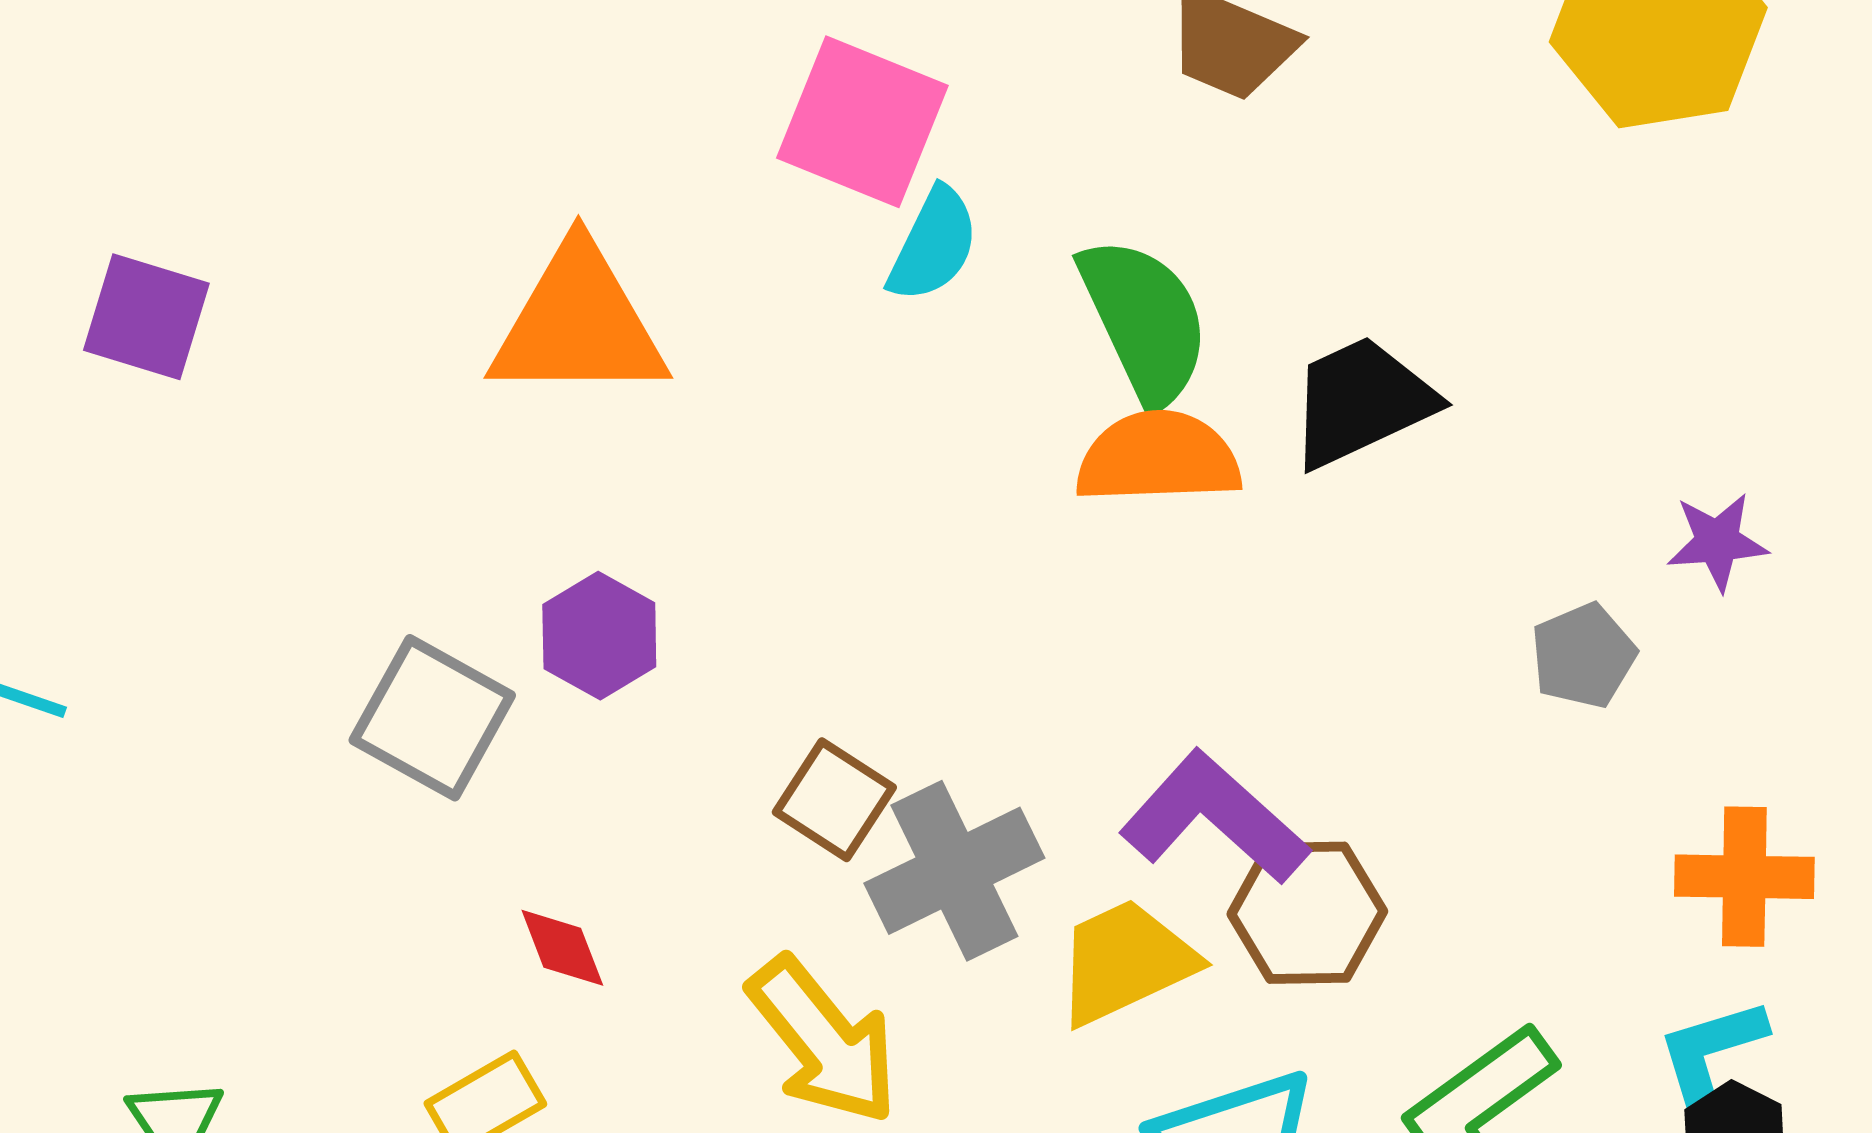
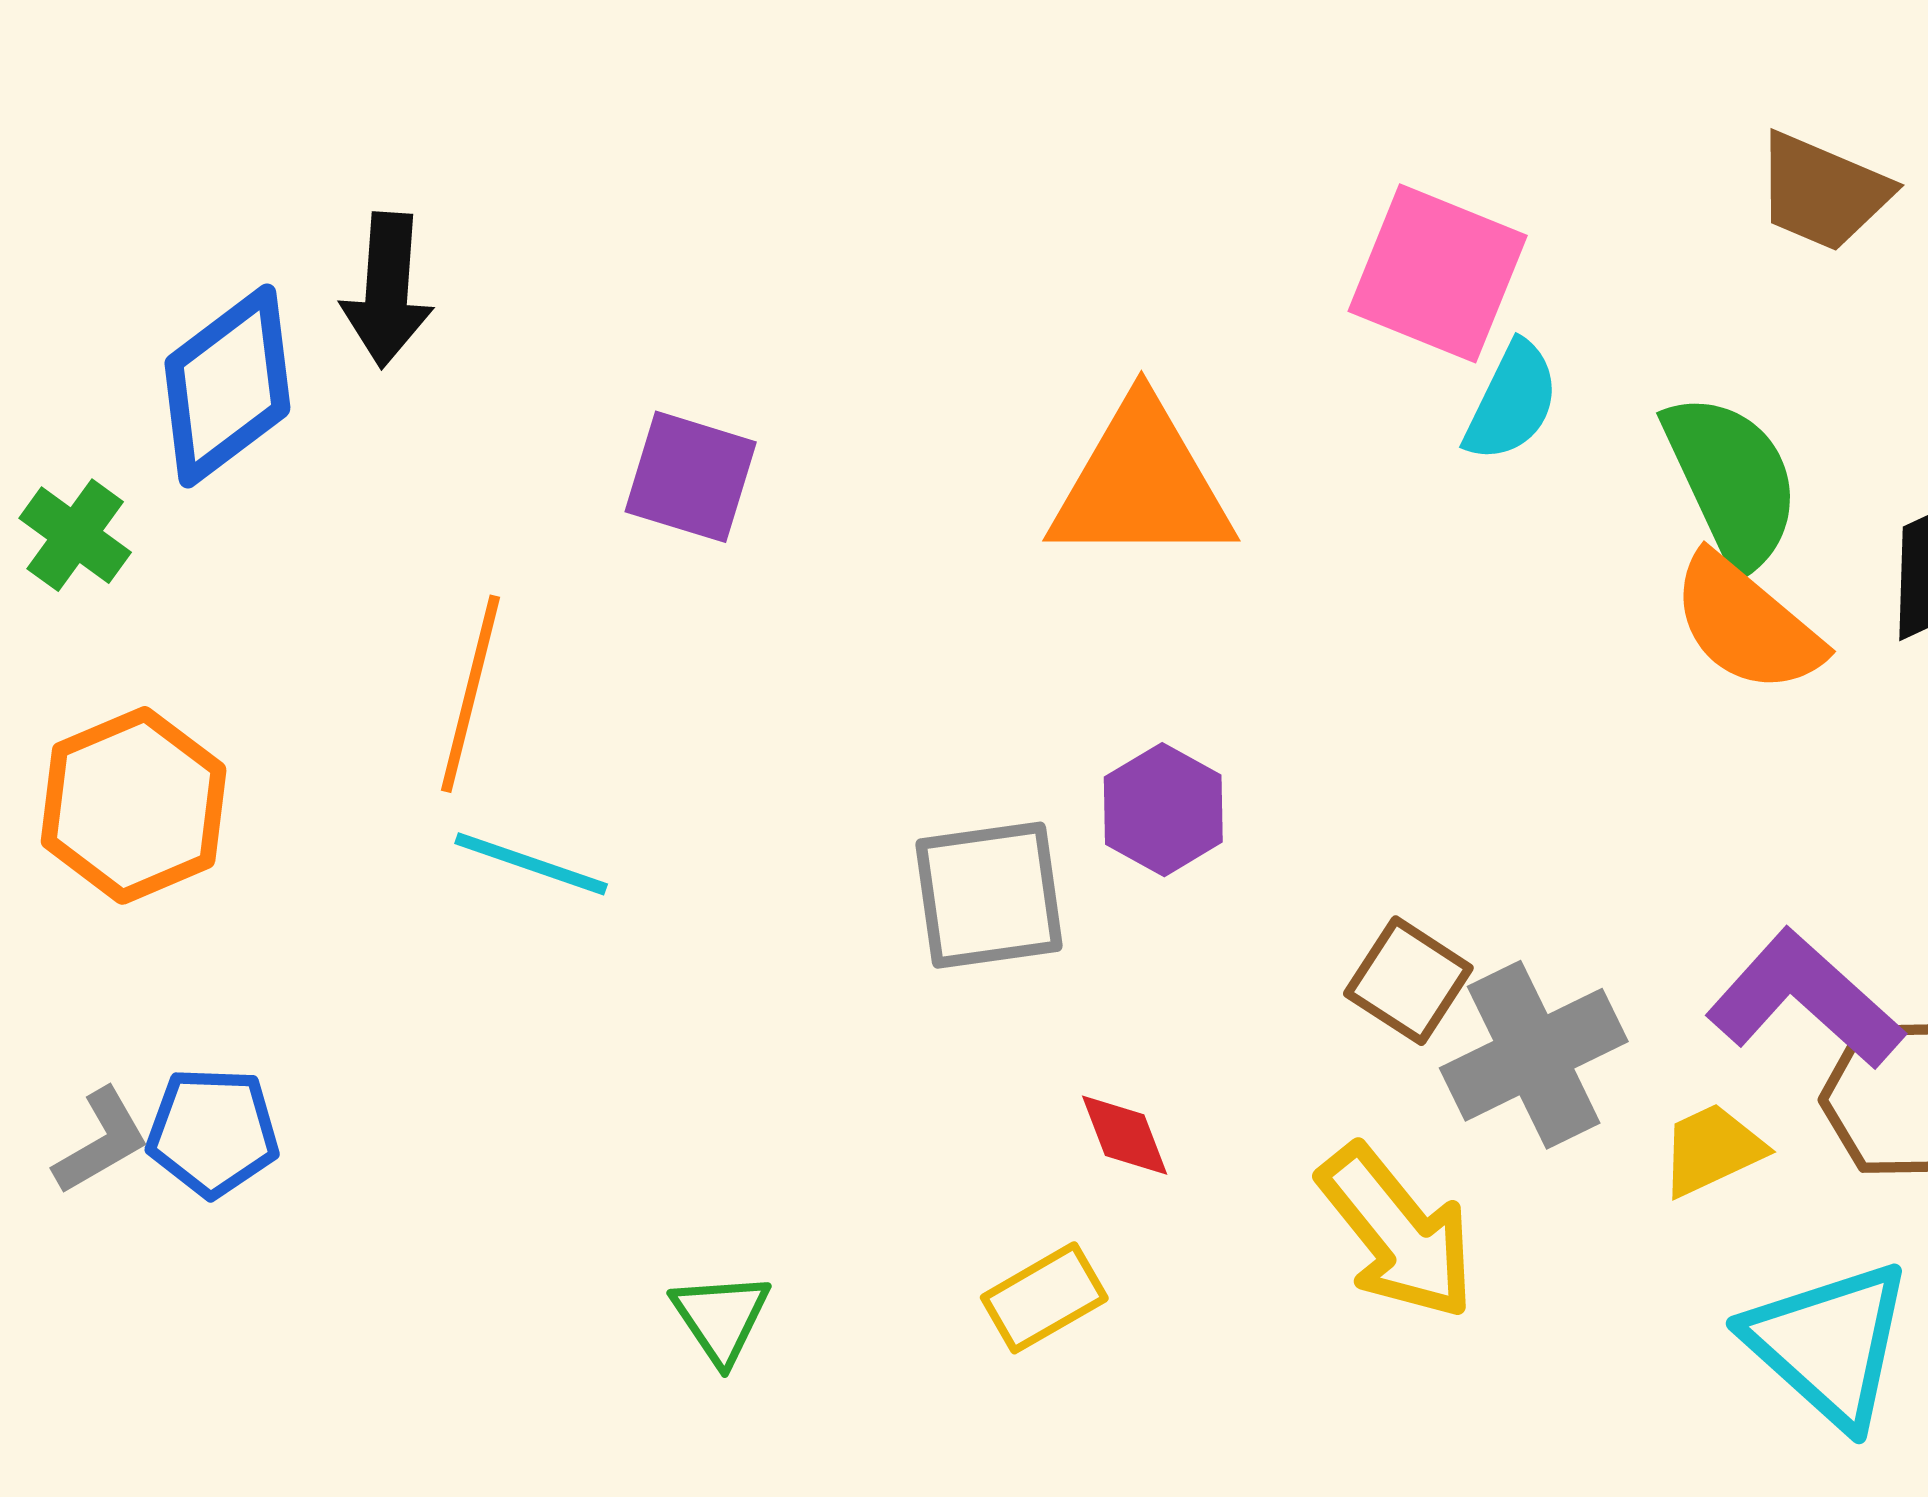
orange semicircle: (1158, 458) -> (1746, 624), turned -138
gray square: (432, 718) -> (989, 895), turned -37
yellow trapezoid: (1125, 962) -> (1712, 1150), size x0.7

